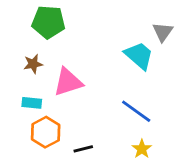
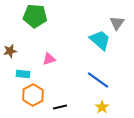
brown star: (33, 64) -> (10, 51), moved
pink triangle: (68, 82) -> (49, 59), size x0.6

